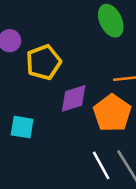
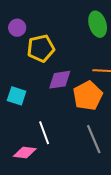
white line: (101, 165) -> (44, 133), moved

